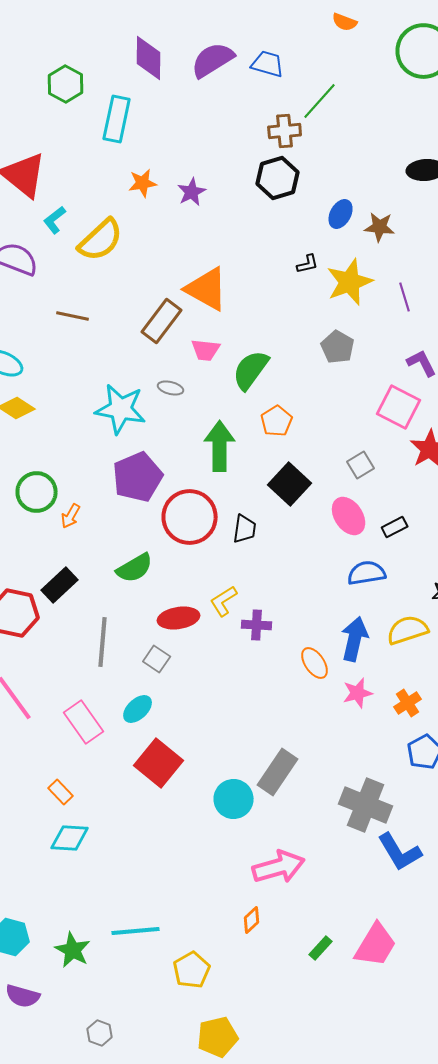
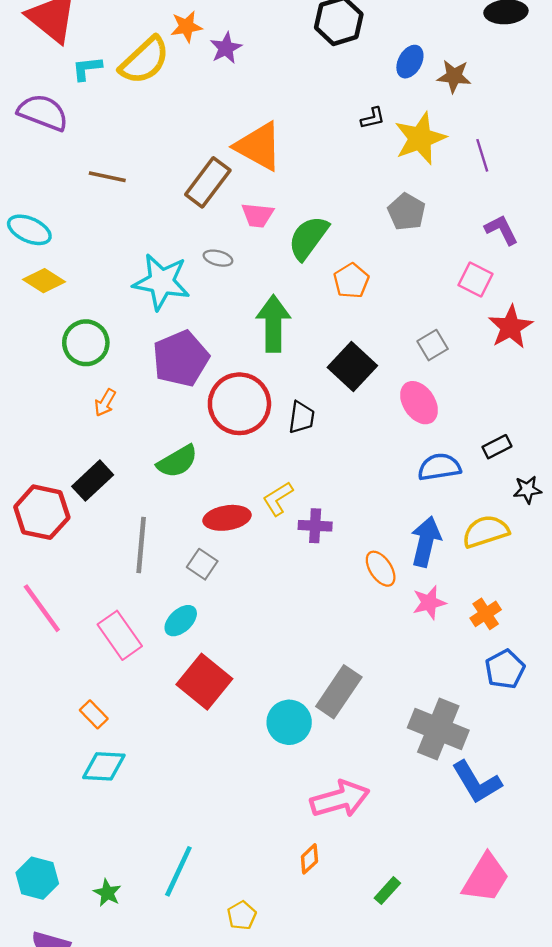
purple star: (192, 192) -> (226, 48), moved
cyan L-shape: (55, 220) -> (87, 68), turned 32
yellow semicircle: (101, 240) -> (145, 60), moved
pink square: (399, 407) -> (475, 280), size x0.7
orange pentagon: (277, 421) -> (351, 281), moved
green circle: (37, 492) -> (86, 343), moved
black rectangle: (395, 527) -> (497, 447), moved
cyan line: (136, 931) -> (178, 871), turned -60
pink trapezoid: (376, 945) -> (486, 878), moved
green star: (73, 950) -> (107, 893), size x0.7
yellow pentagon: (192, 970) -> (242, 915), size x0.7

